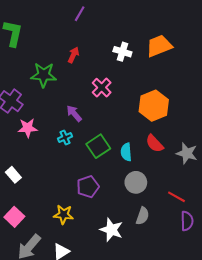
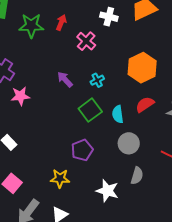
green star: (44, 75) -> (31, 26), moved
pink cross: (102, 88) -> (86, 41), moved
cyan cross: (65, 137) -> (97, 80), moved
red semicircle: (155, 144) -> (145, 105), turned 102

